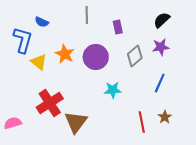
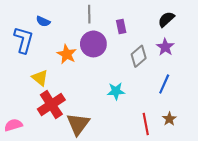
purple star: (161, 47) -> (165, 47), turned -30
purple circle: (96, 57) -> (93, 44), moved
yellow triangle: (39, 62) -> (40, 78), moved

